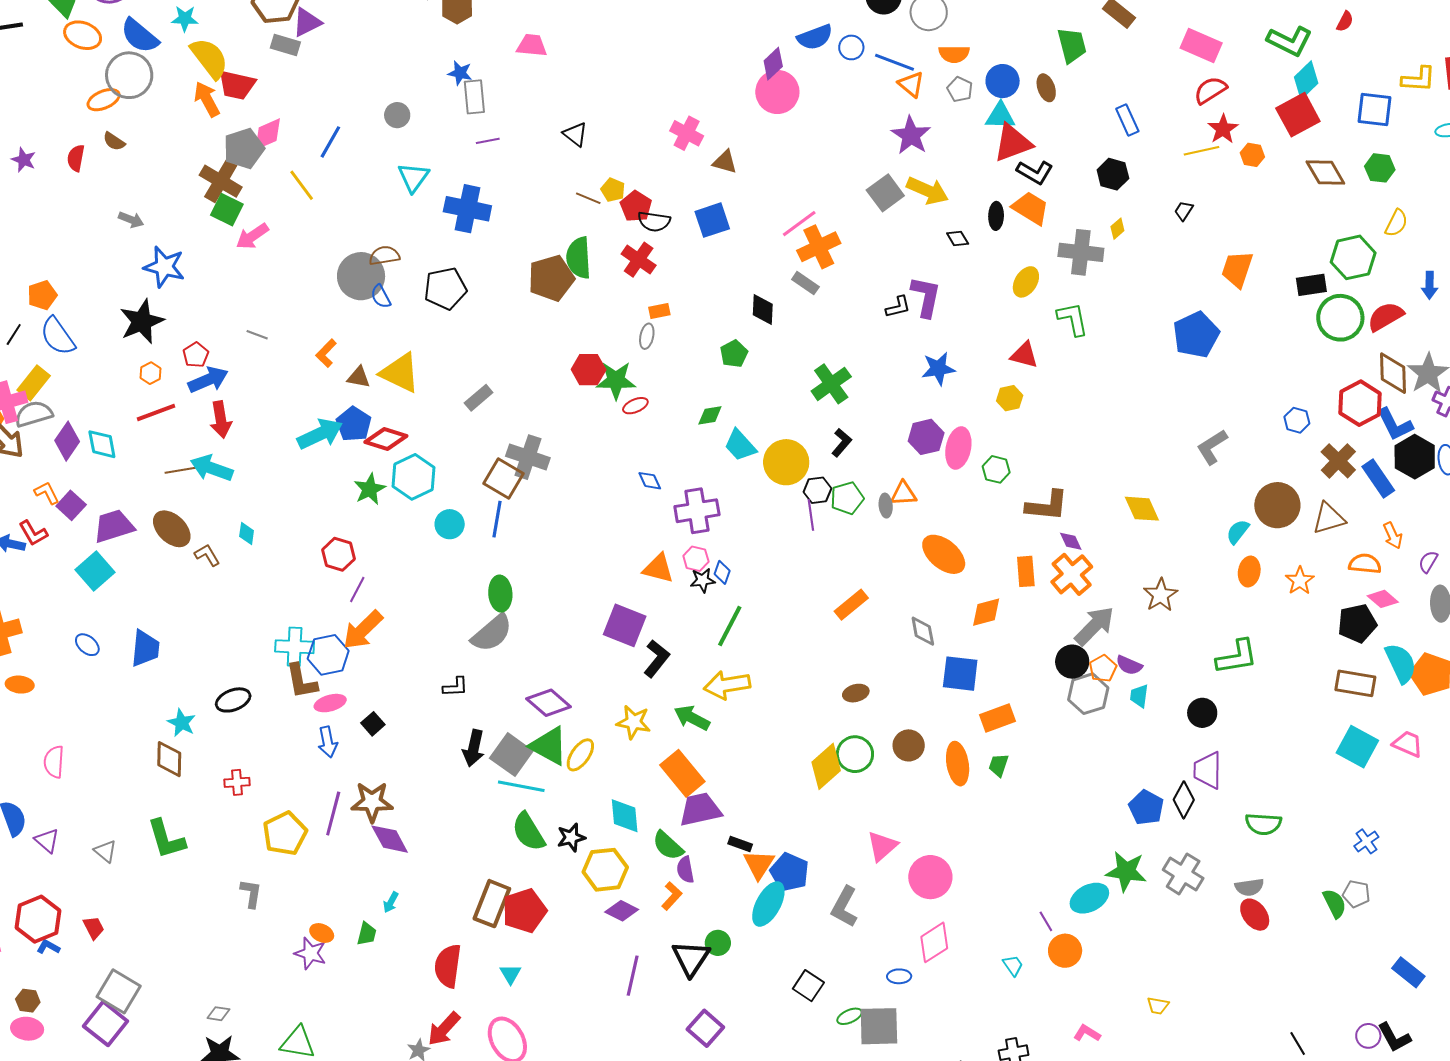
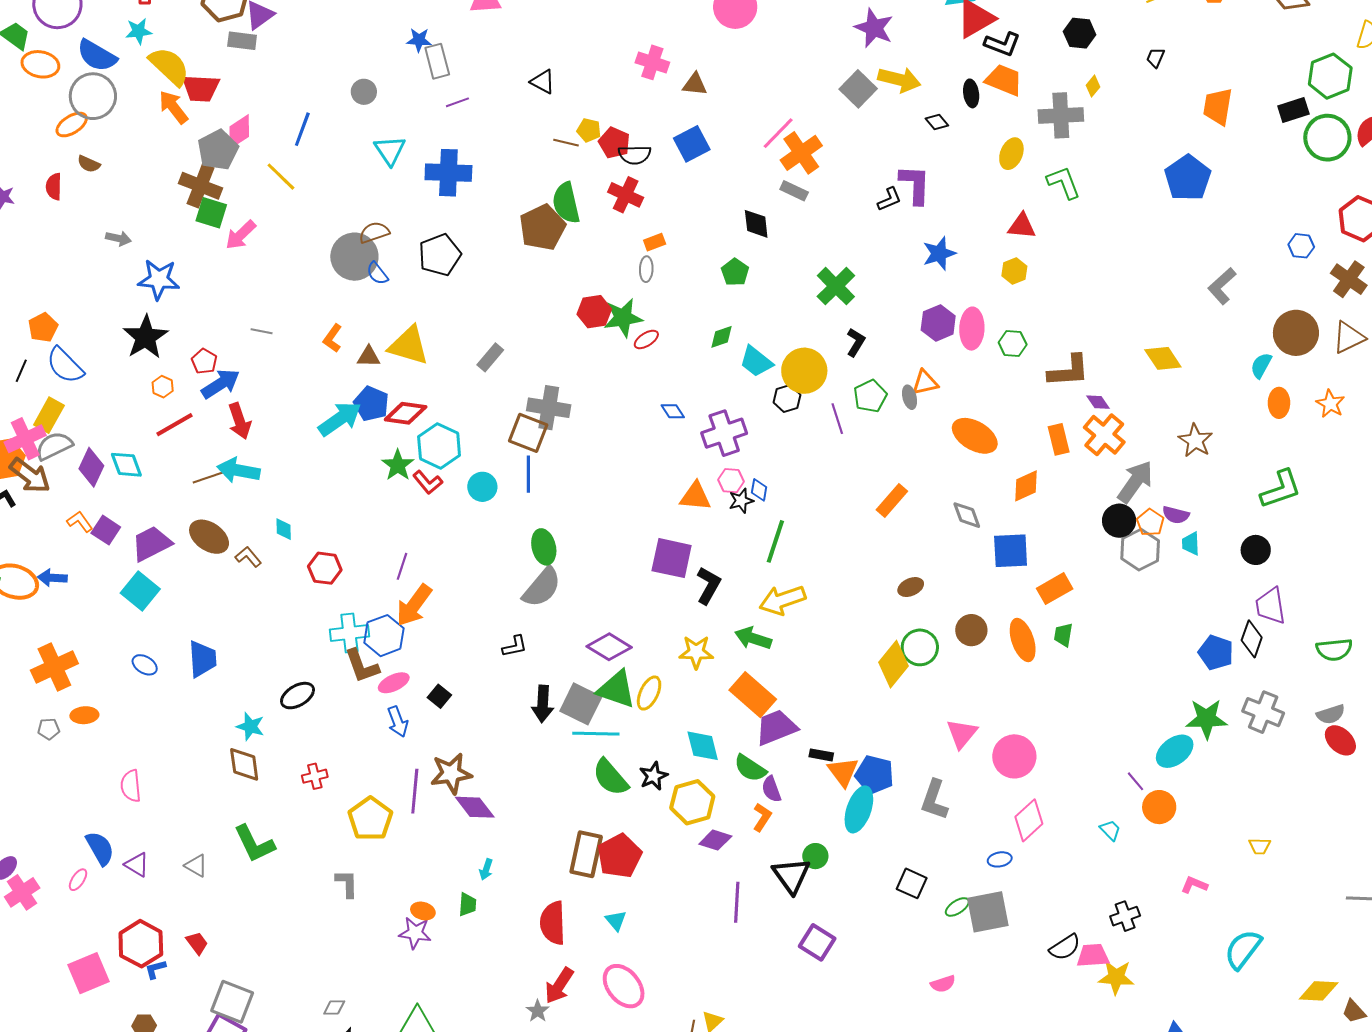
black hexagon: (817, 490) -> (787, 399), moved
red L-shape: (33, 533) -> (428, 482), moved
red hexagon: (338, 554) -> (325, 568), moved
blue L-shape: (48, 947) -> (155, 969), turned -35

